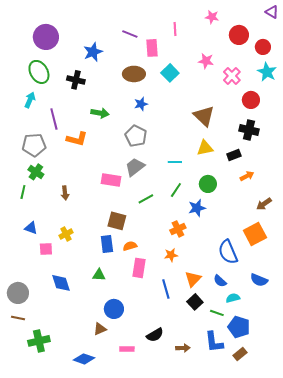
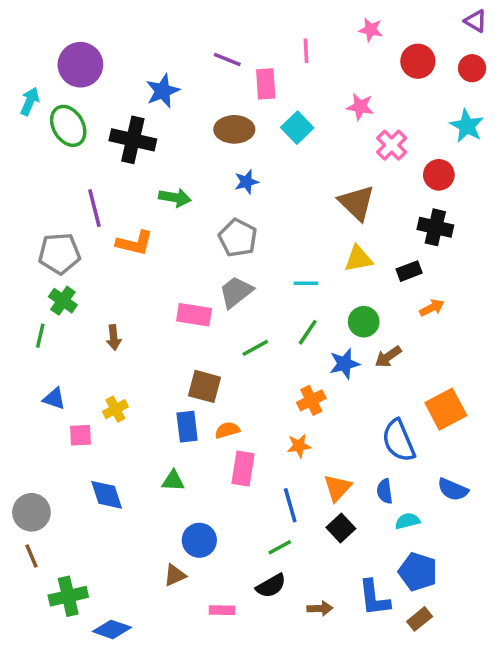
red circle: (263, 47) -> (472, 68), moved
pink cross: (232, 76) -> (392, 145), moved
black cross: (76, 80) -> (133, 140), size x1.4
cyan arrow: (30, 100) -> (30, 101), moved
brown arrow: (264, 204) -> (388, 357), moved
blue semicircle: (220, 281) -> (385, 491), turned 40
green line: (217, 313) -> (280, 547), moved, turned -48
brown line: (18, 318) -> (31, 556), turned 56
blue diamond: (84, 359) -> (112, 629), moved

